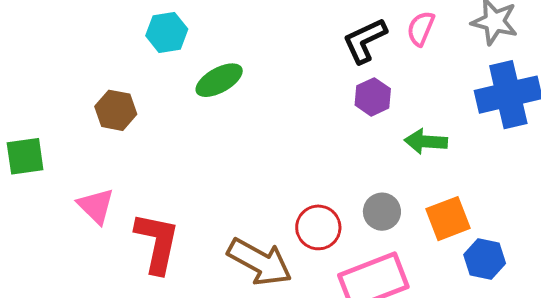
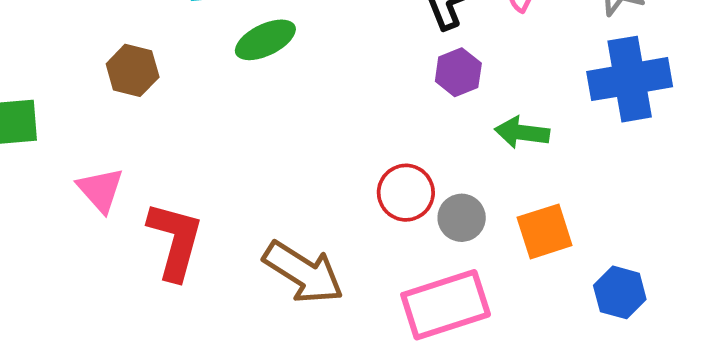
red circle: (318, 227) -> (406, 193), moved
blue hexagon: (485, 259) -> (620, 292), moved

